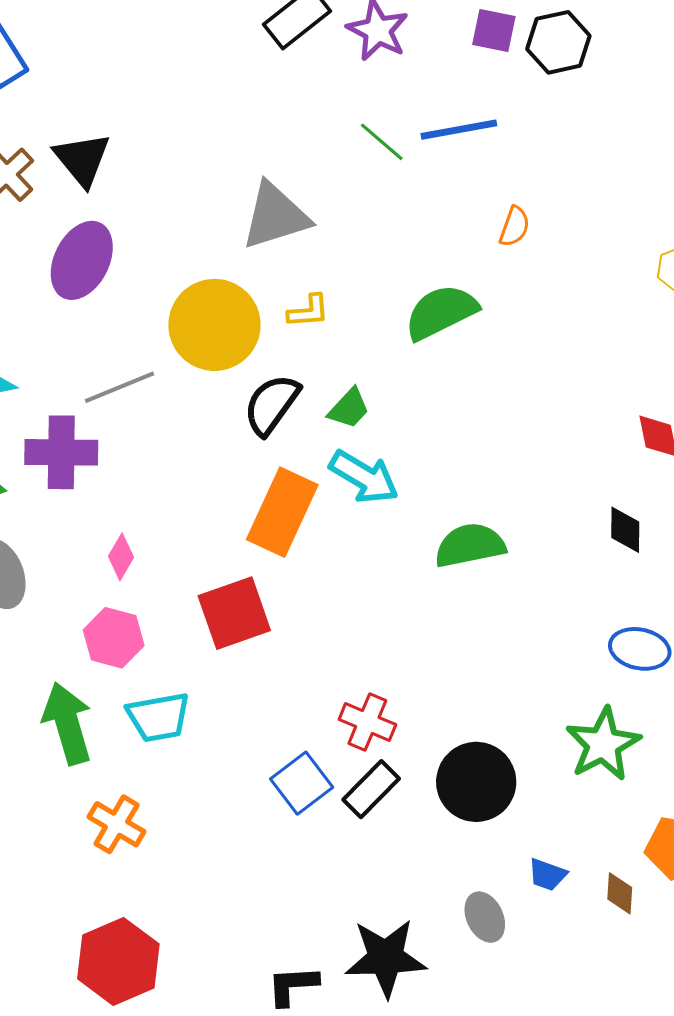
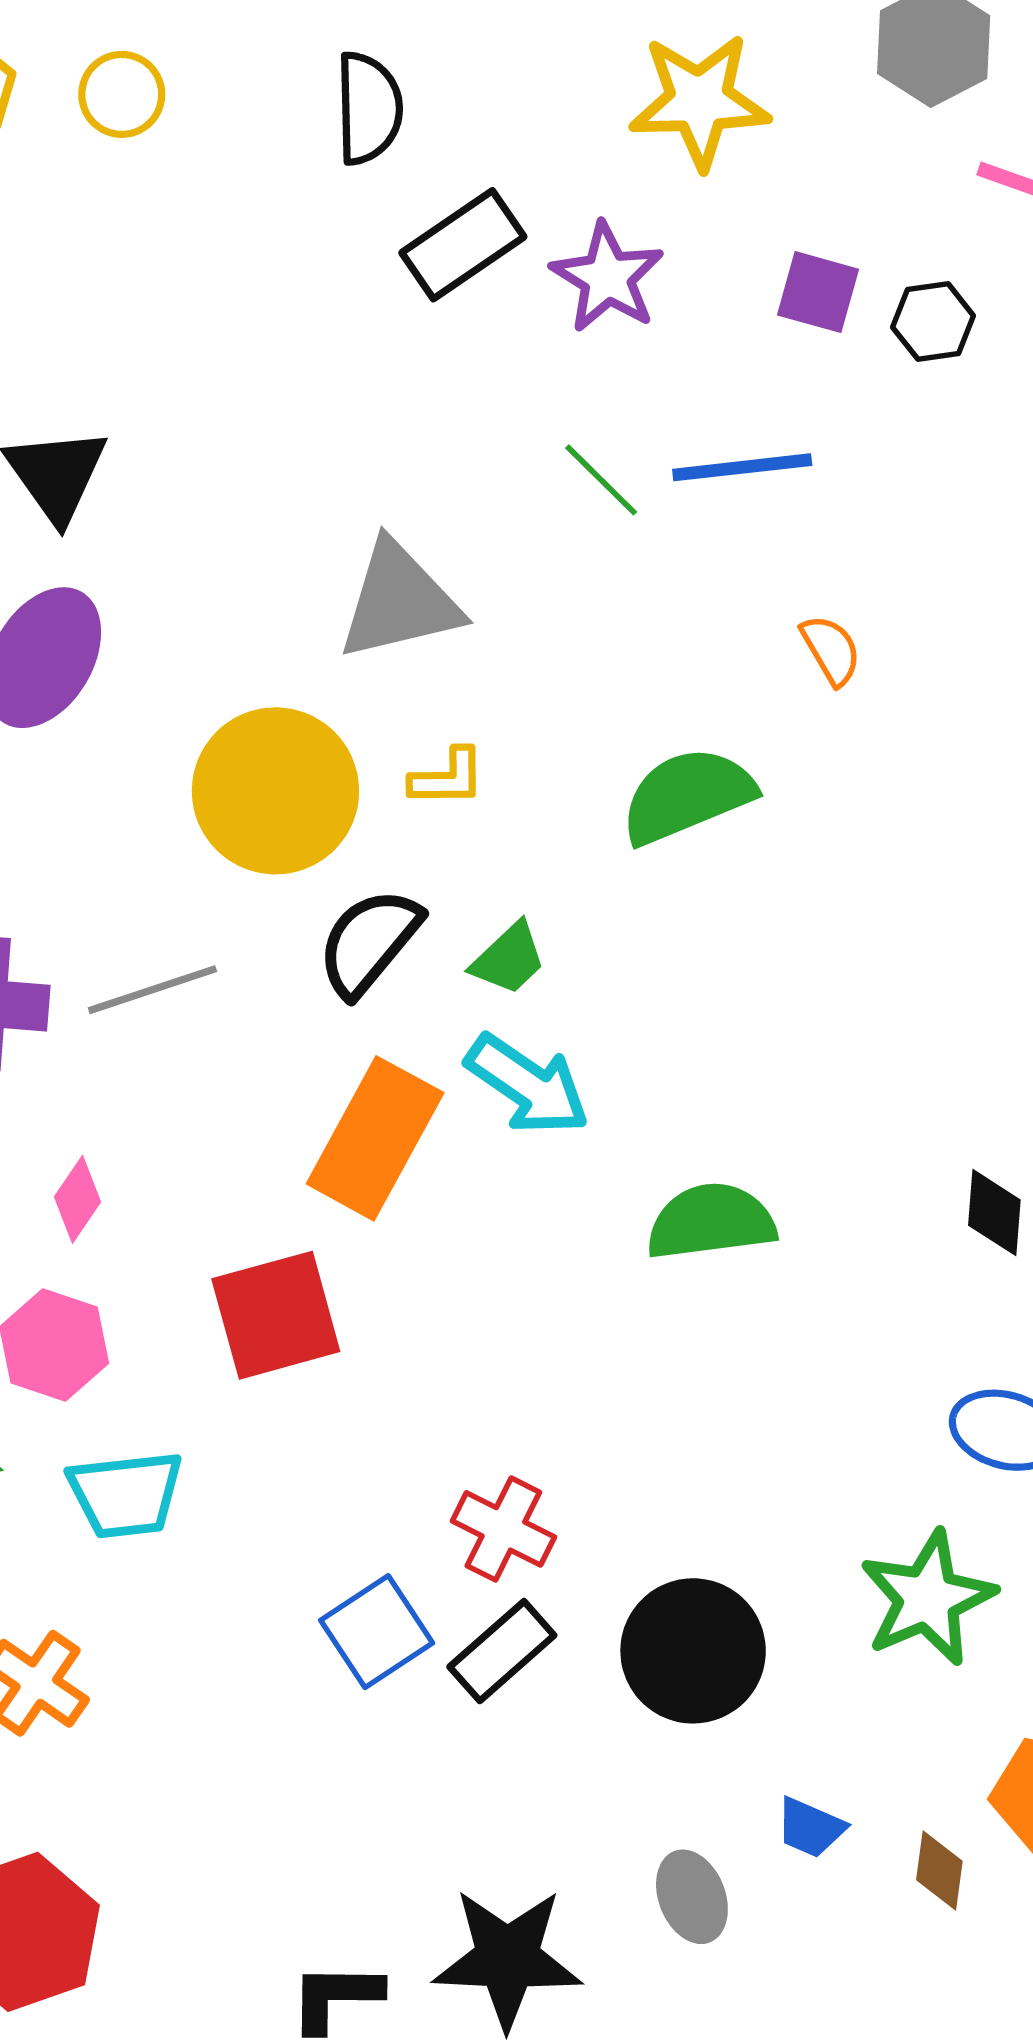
black hexagon: (558, 42) -> (933, 321), size x0.7
orange semicircle: (514, 227) -> (831, 650), turned -54
gray line: (119, 387) -> (152, 990), moved

